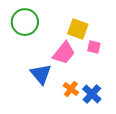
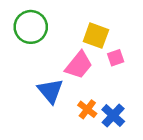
pink square: (94, 47) -> (116, 58), turned -32

